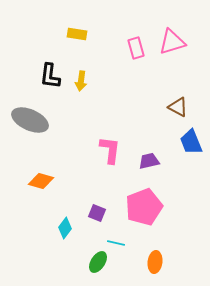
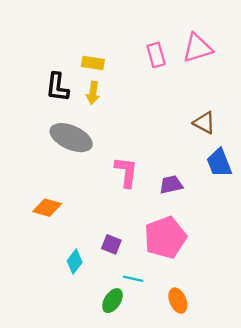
yellow rectangle: (77, 34) -> (93, 63), moved
gray ellipse: (30, 120) -> (71, 138), moved
orange ellipse: (155, 262) -> (178, 301), turned -30

